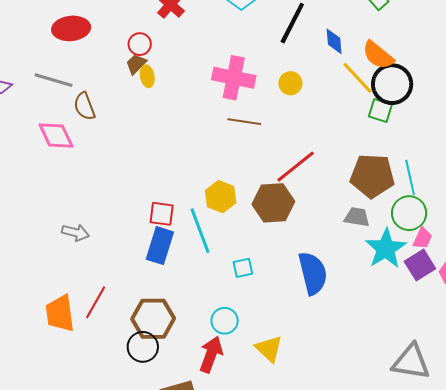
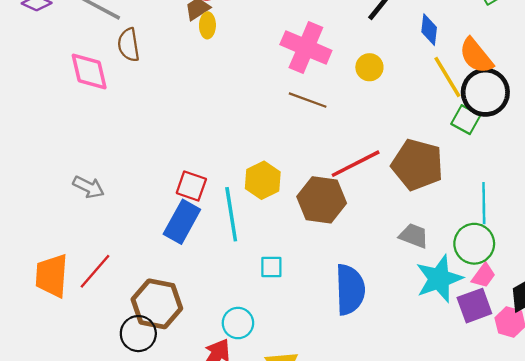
brown pentagon: (372, 176) -> (417, 165), moved

